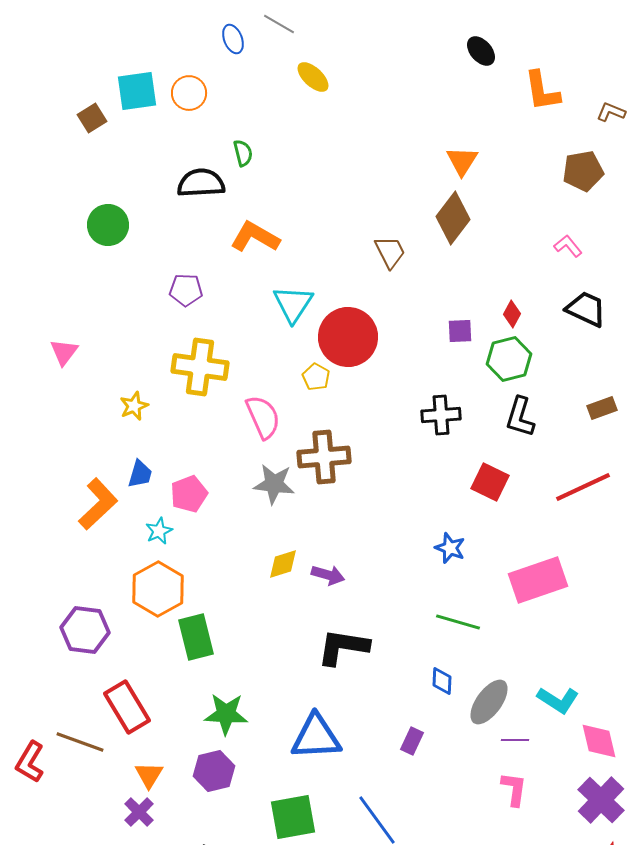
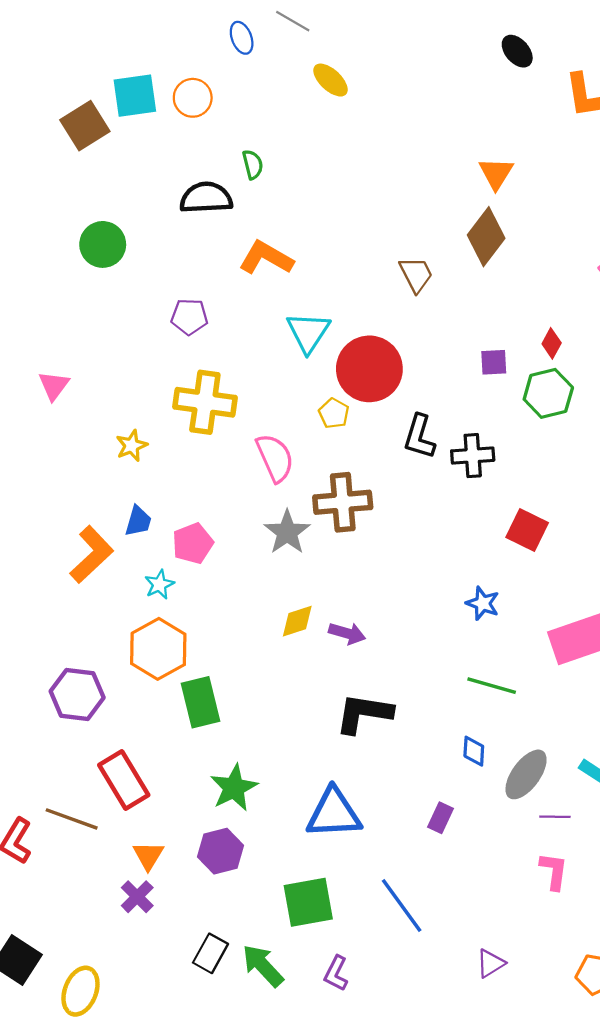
brown square: (92, 118) -> (85, 126), size x1.5
black L-shape: (520, 417) -> (419, 437), moved
gray star: (274, 484) -> (287, 532), turned 30
green star: (226, 714) -> (234, 788), turned -30

